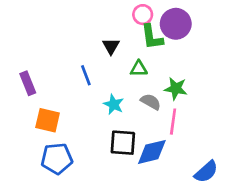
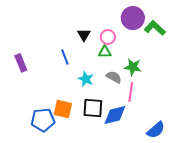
pink circle: (143, 15) -> (108, 37), moved
green L-shape: (152, 37) -> (155, 28), moved, turned 140
orange square: (48, 120) -> (63, 109), moved

